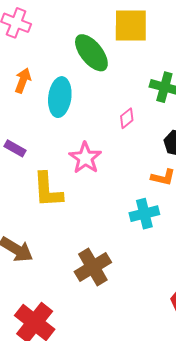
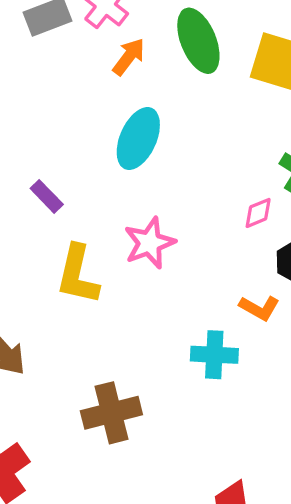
green ellipse: (91, 53) -> (198, 41), moved
orange arrow: (23, 80) -> (129, 57), moved
pink diamond: (127, 118) -> (258, 213), moved

